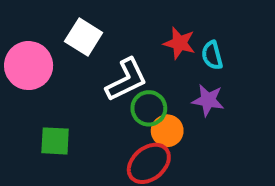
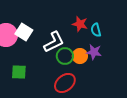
white square: (84, 37) -> (24, 32), moved
orange circle: (167, 131) -> (80, 56), moved

